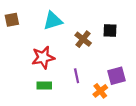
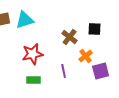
cyan triangle: (53, 21) -> (25, 20), moved
orange cross: (100, 91) -> (86, 56), moved

